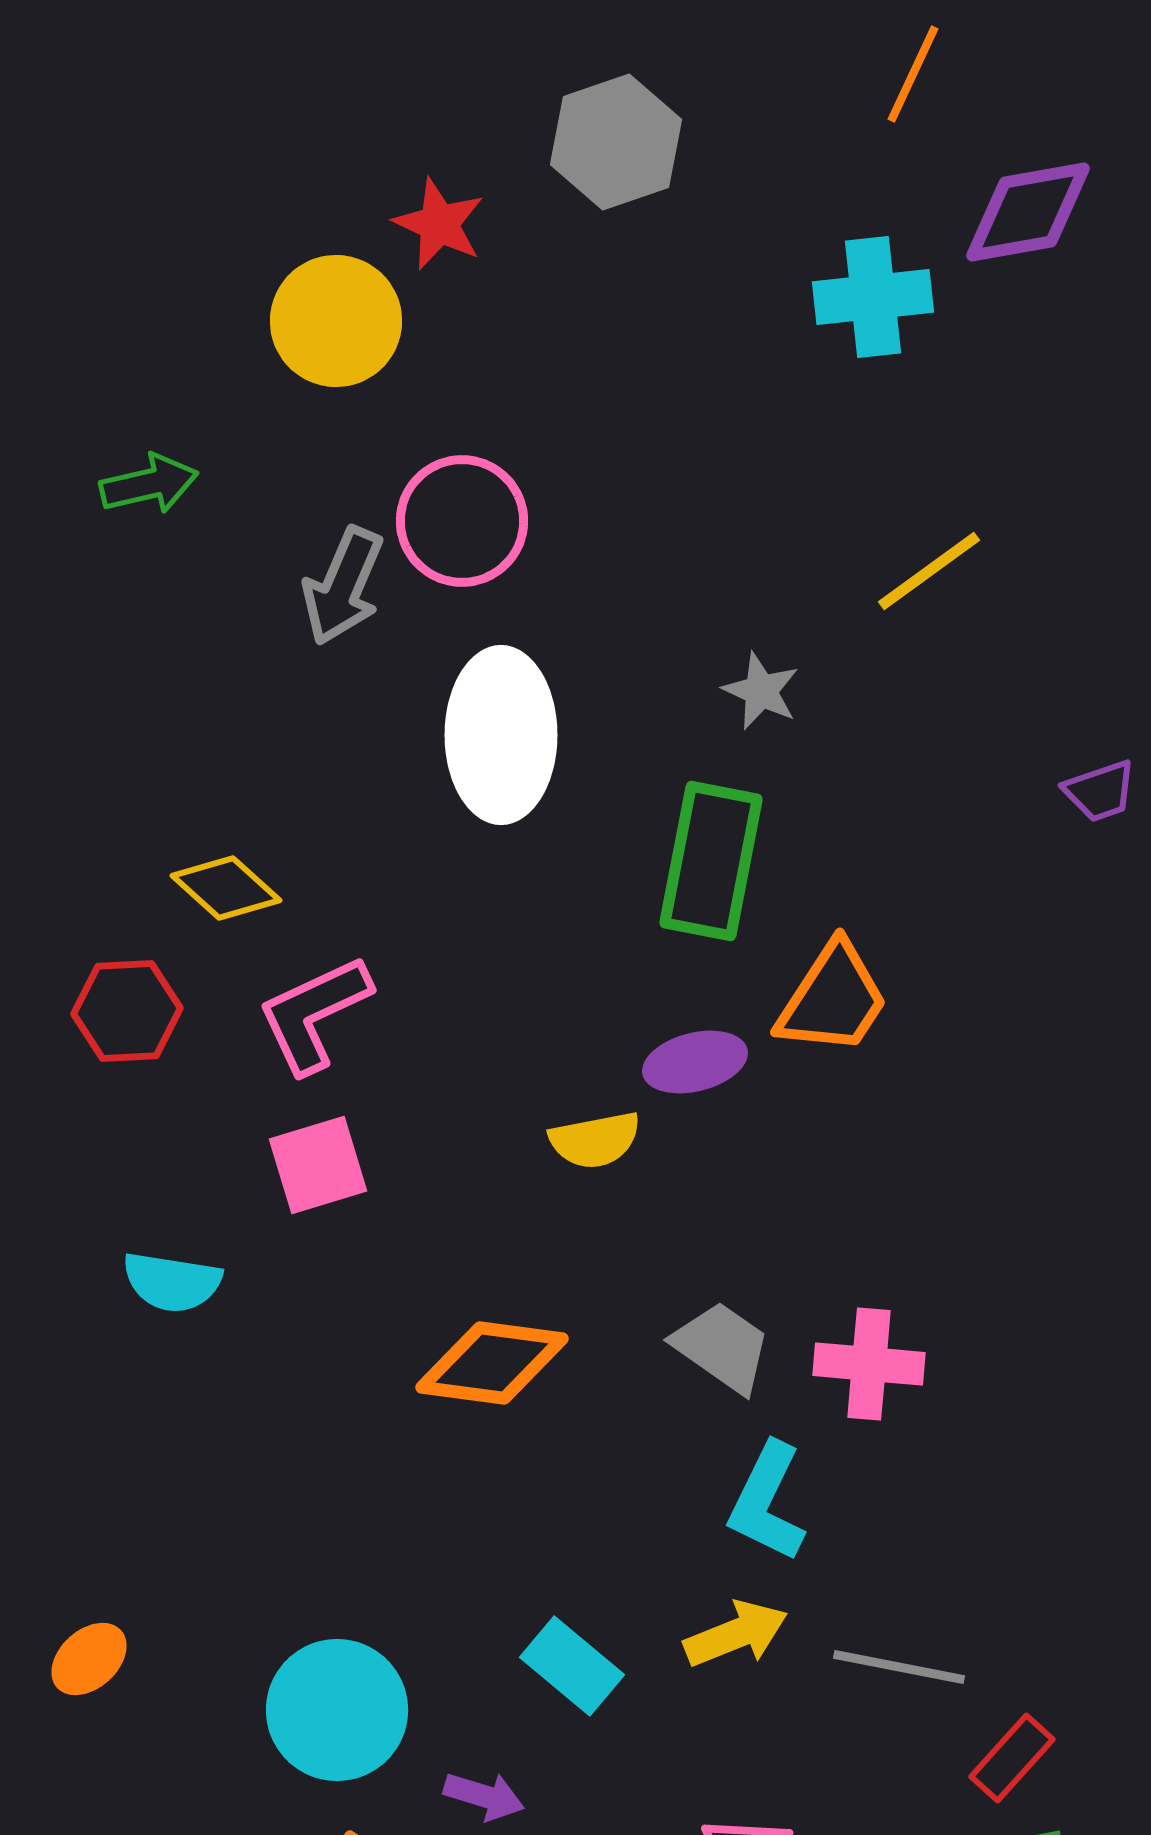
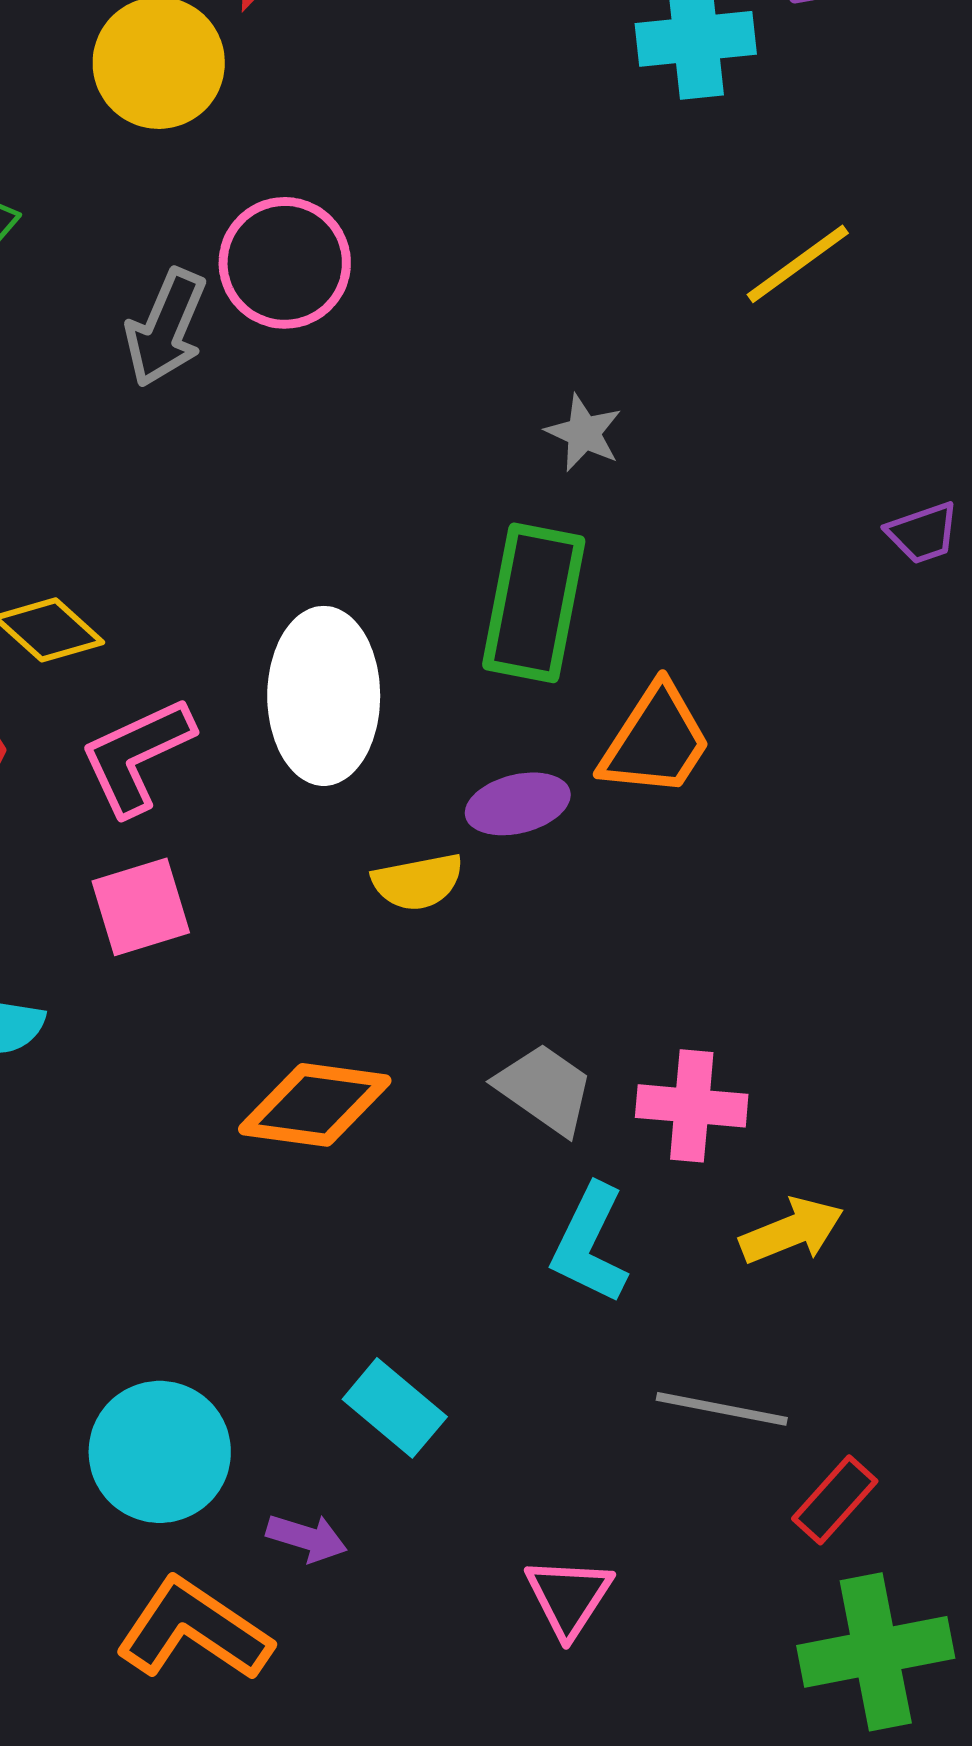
yellow line: (929, 571) -> (798, 264), moved
white ellipse: (501, 735) -> (324, 696), moved
yellow arrow: (736, 1634) -> (792, 1231), moved

